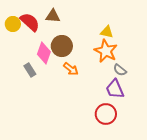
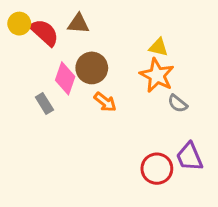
yellow circle: (13, 24) -> (19, 24), moved
purple trapezoid: (115, 89) -> (189, 157), moved

